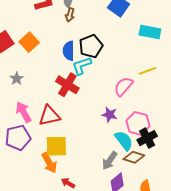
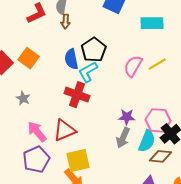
pink semicircle: (123, 86) -> (133, 66), moved
cyan semicircle: (124, 141) -> (147, 141), turned 70
gray arrow: (110, 161) -> (123, 138), moved

